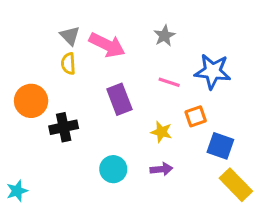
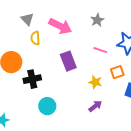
gray triangle: (70, 36) -> (27, 19), moved
cyan circle: (113, 169) -> (47, 106), moved
purple arrow: (161, 169) -> (95, 106), turned -32

